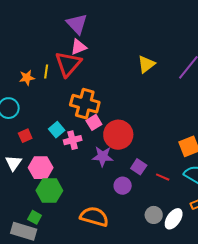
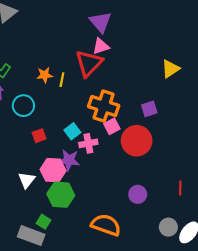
yellow line: (46, 71) -> (62, 80), moved
purple star: (103, 156) -> (69, 160), moved
white triangle: (13, 163) -> (27, 180), moved
purple square: (139, 167) -> (149, 109), moved, turned 35
red line: (163, 177) -> (180, 188), turned 64

